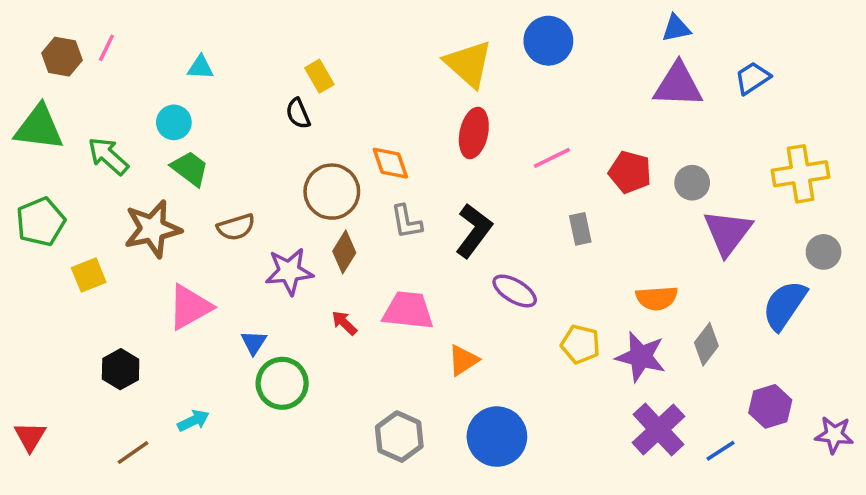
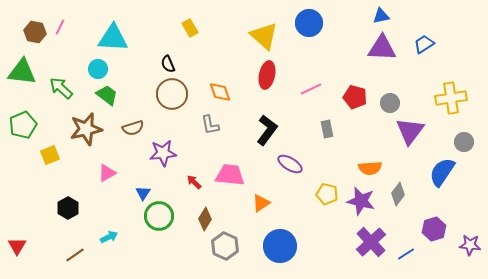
cyan triangle: (200, 67) -> (113, 38), size x2.0
yellow rectangle: (319, 76) -> (190, 28), moved
brown circle: (332, 192) -> (172, 94), moved
gray L-shape: (406, 222) -> (210, 125), moved
brown diamond: (344, 252) -> (205, 219), moved
pink triangle: (190, 307) -> (107, 173), size x0.7

